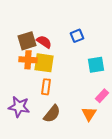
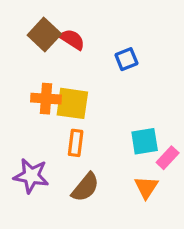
brown square: (27, 41) -> (44, 34), moved, turned -30
red semicircle: (44, 42) -> (72, 39), moved
cyan square: (96, 65) -> (145, 141), moved

